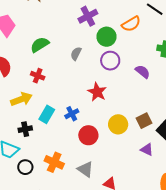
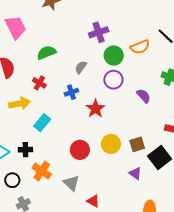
blue cross: (72, 114) -> (71, 92), moved
black cross: (25, 129) -> (25, 150), moved
black circle: (25, 167) -> (12, 180), moved

